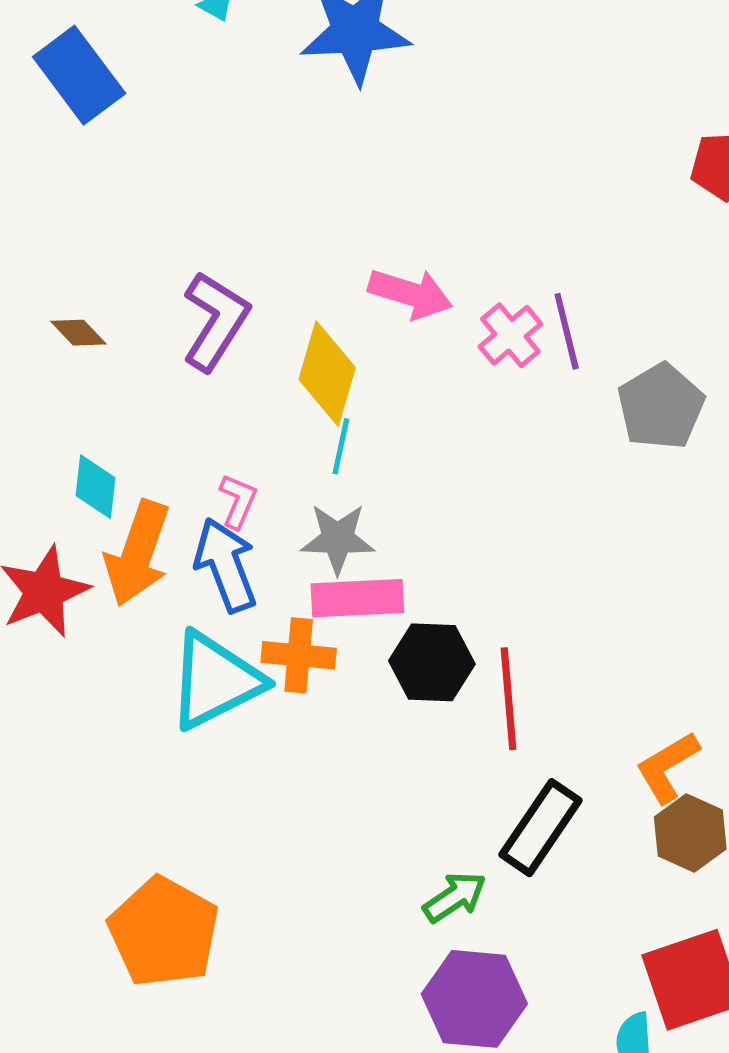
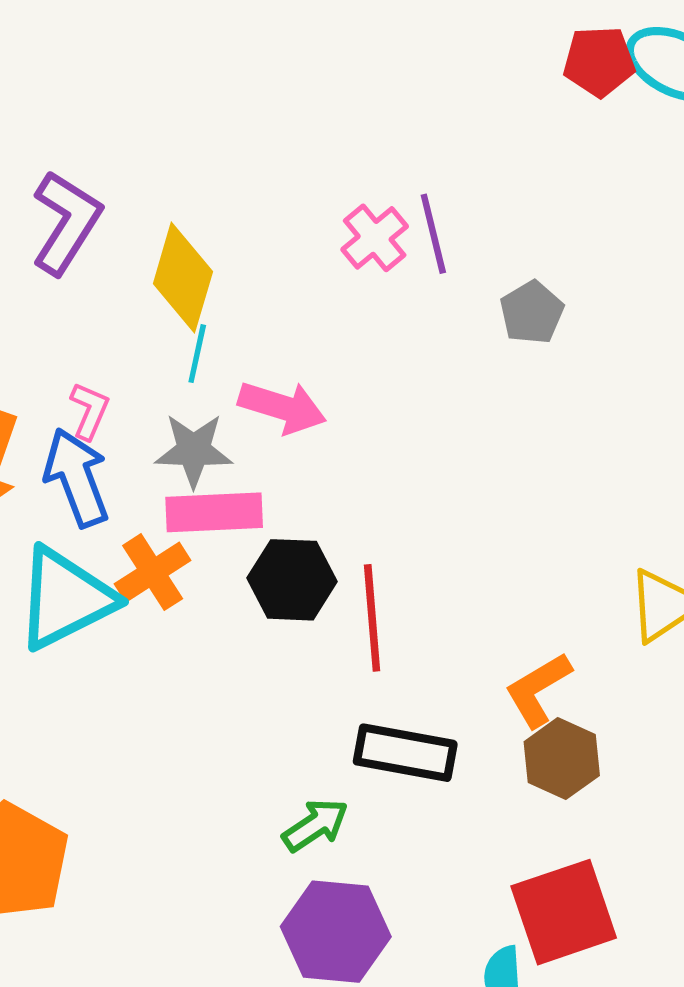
pink arrow: (410, 294) -> (282, 407), moved
gray pentagon: (661, 406) -> (532, 313), size x0.7
orange cross: (299, 655) -> (153, 572), turned -38
black rectangle: (540, 828) -> (405, 753), turned 66

